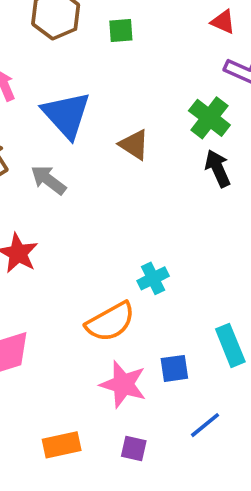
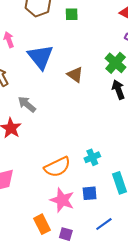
gray arrow: (48, 180) -> (27, 104), moved
cyan cross: (153, 278) -> (92, 157), moved
orange rectangle: (62, 445) -> (42, 224), moved, turned 72

